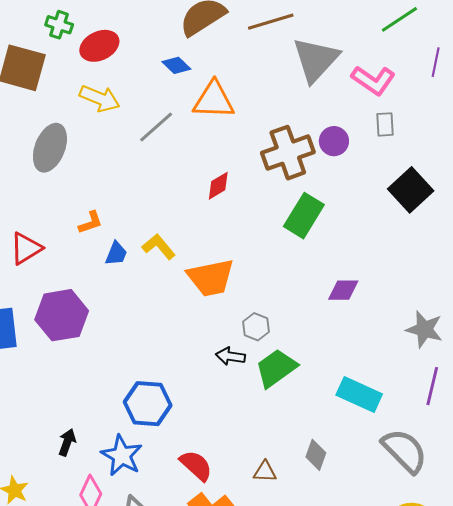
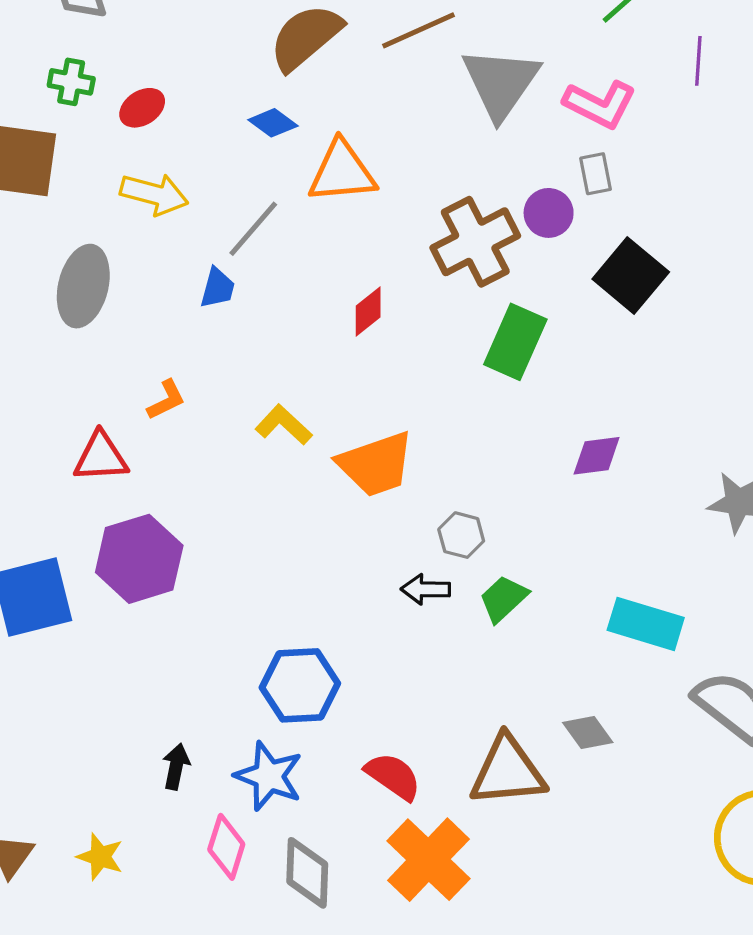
red ellipse: (99, 46) -> (142, 108), size x0.7
gray rectangle: (385, 124) -> (596, 174), moved
black square: (411, 190) -> (631, 275), moved
red triangle: (26, 248) -> (101, 457), moved, turned 36
blue trapezoid: (116, 254) -> (218, 288), moved
green trapezoid: (276, 368) -> (503, 599), size x0.7
gray diamond: (316, 455) -> (588, 733), turned -48
brown triangle: (265, 472) -> (508, 771), size x2.0

